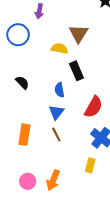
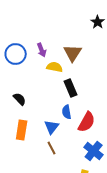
purple arrow: (39, 11) -> (42, 50), moved, turned -32
blue semicircle: (59, 90) -> (67, 112), moved
orange rectangle: (24, 135) -> (22, 130), moved

